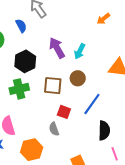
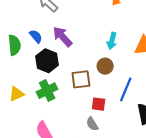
blue semicircle: (21, 26) -> (36, 36), moved
purple arrow: (57, 48) -> (62, 37), moved
cyan arrow: (80, 51) -> (112, 41), moved

